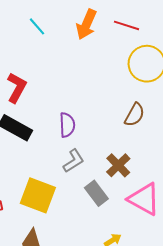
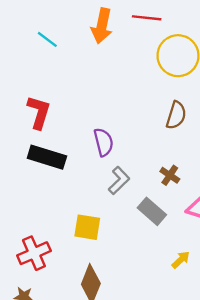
brown cross: (118, 165) -> (170, 175), size x0.7
yellow square: (38, 195) -> (87, 227), size x0.7

